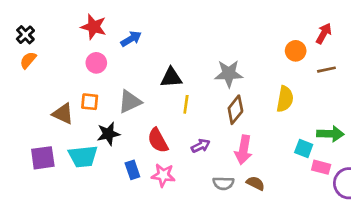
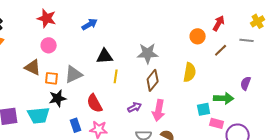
blue arrow: (131, 39) -> (90, 24), moved
brown line: (326, 70) -> (221, 50), turned -32
orange square: (90, 102) -> (52, 78), moved
brown triangle: (63, 114) -> (33, 67), moved
purple arrow: (201, 146) -> (135, 107), moved
cyan square: (304, 148) -> (204, 109), turned -32

